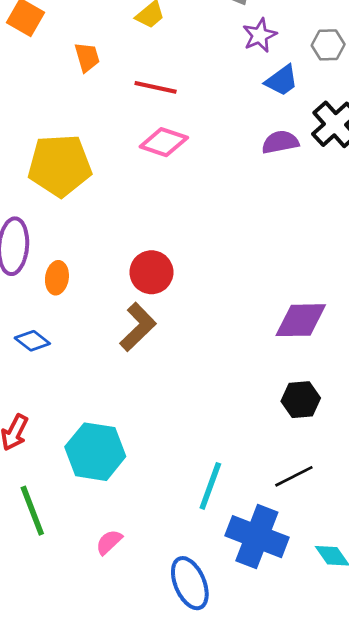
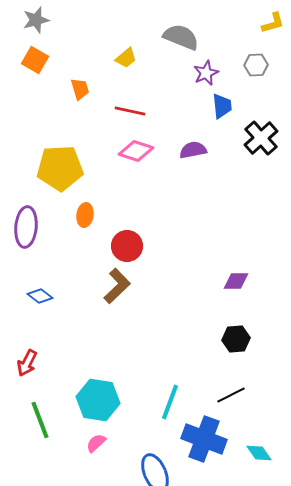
gray hexagon: (328, 45) -> (256, 65), moved
blue trapezoid: (282, 81) -> (222, 106), turned -60
purple semicircle: (280, 142) -> (193, 150), moved
orange ellipse: (57, 278) -> (85, 215), moved
purple diamond: (301, 320) -> (236, 281), size x0.7
cyan hexagon: (95, 452) -> (98, 400), moved

